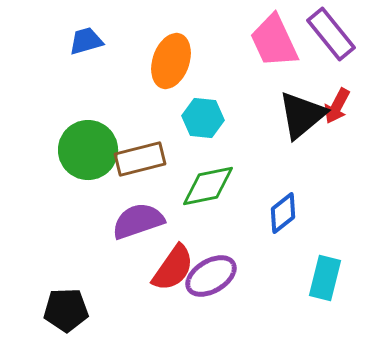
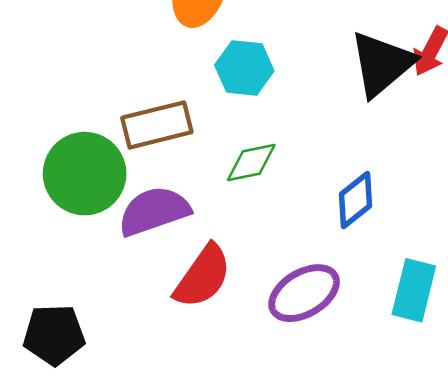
green circle: (88, 150) -> (85, 174), moved
green diamond: (208, 186) -> (251, 162), size x0.7
purple ellipse: (211, 276) -> (304, 293), moved

